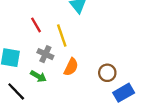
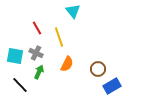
gray cross: (45, 54) -> (36, 53), moved
green arrow: (38, 76) -> (39, 72), turned -96

